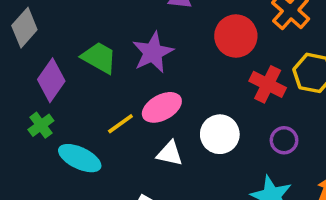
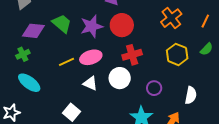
red circle: (236, 36) -> (122, 25), moved
purple diamond: (51, 80) -> (33, 31), turned 50
red cross: (268, 84) -> (132, 55), moved, turned 36
cyan ellipse: (80, 158) -> (29, 83), moved

